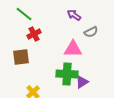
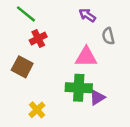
gray semicircle: (91, 32) -> (108, 36), turned 104
brown square: (21, 57) -> (22, 67), turned 36

